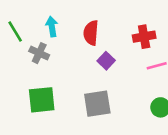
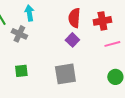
red semicircle: (91, 33) -> (74, 18), moved
green square: (42, 100) -> (21, 71), size x0.6

